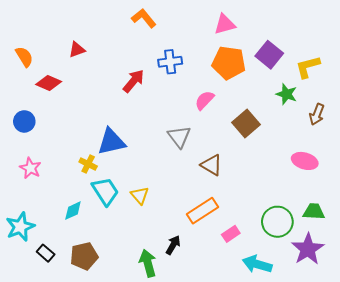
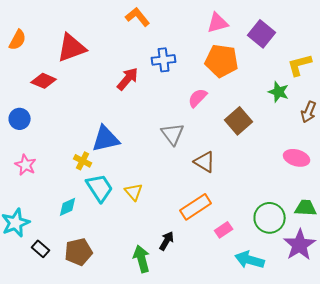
red triangle: (77, 50) -> (72, 48), size x1.8
purple square: (269, 55) -> (262, 34), moved
orange semicircle: (24, 57) -> (18, 40), moved, turned 60

